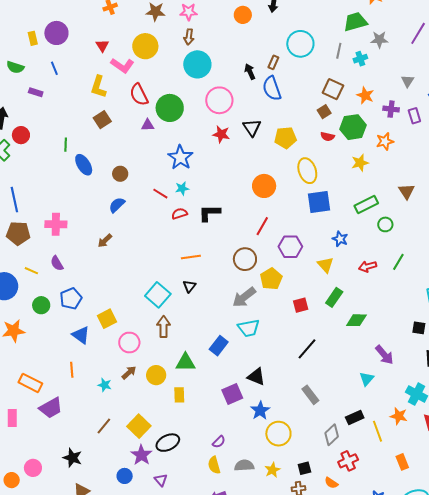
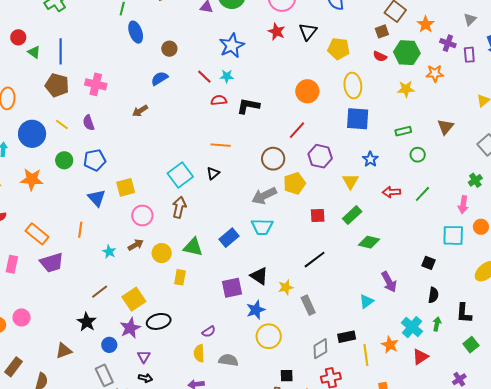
green rectangle: (366, 204) -> (403, 131), size x0.7
black star: (72, 458) -> (87, 322), moved
yellow star: (272, 470) -> (286, 287), moved

